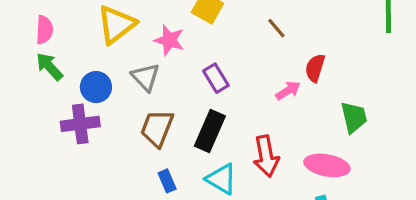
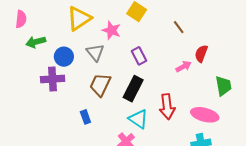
pink semicircle: (44, 30) -> (21, 19), moved
green arrow: (49, 67) -> (36, 42), turned -66
blue rectangle: (167, 181) -> (85, 117), moved

